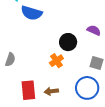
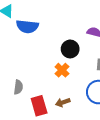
gray semicircle: (10, 60) -> (18, 87), moved

